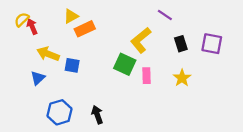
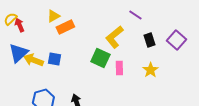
purple square: (212, 44) -> (176, 40), turned 30
yellow arrow: (48, 54) -> (33, 60), moved
blue triangle: (38, 78) -> (18, 53), moved, size x1.5

